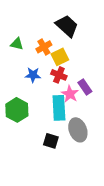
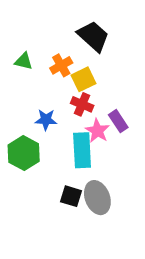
blue star: (33, 75) -> (46, 120), moved
gray ellipse: (78, 130) -> (97, 198), moved

